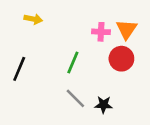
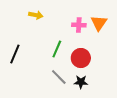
yellow arrow: (33, 19) -> (36, 15), moved
red circle: (121, 59) -> (81, 58), moved

